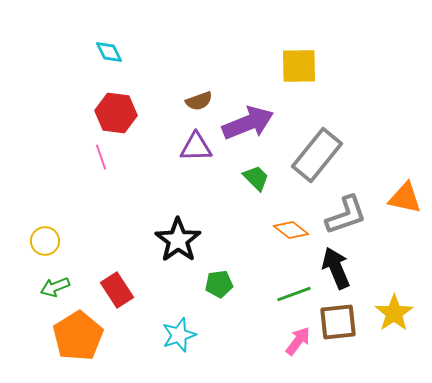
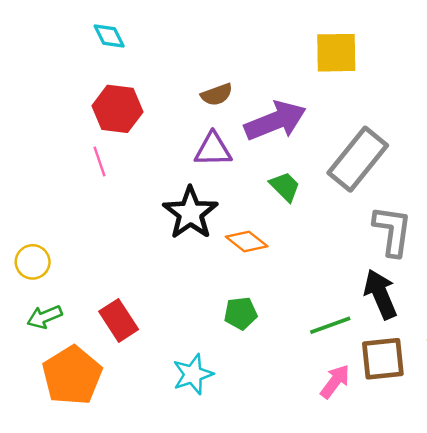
gray L-shape: (346, 215) -> (392, 231), turned -63
orange diamond: (291, 230) -> (247, 242), moved
black star: (178, 240) -> (190, 213), moved

